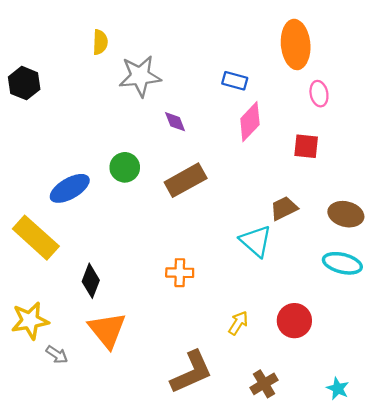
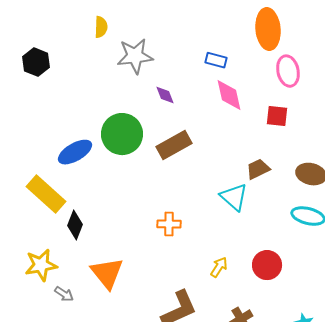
pink ellipse: (319, 94) -> (288, 71), size x1.4
pink diamond: (250, 122) -> (229, 95), turned -56
green circle: (125, 167) -> (122, 134), size x1.6
black diamond: (91, 281) -> (75, 225), moved

